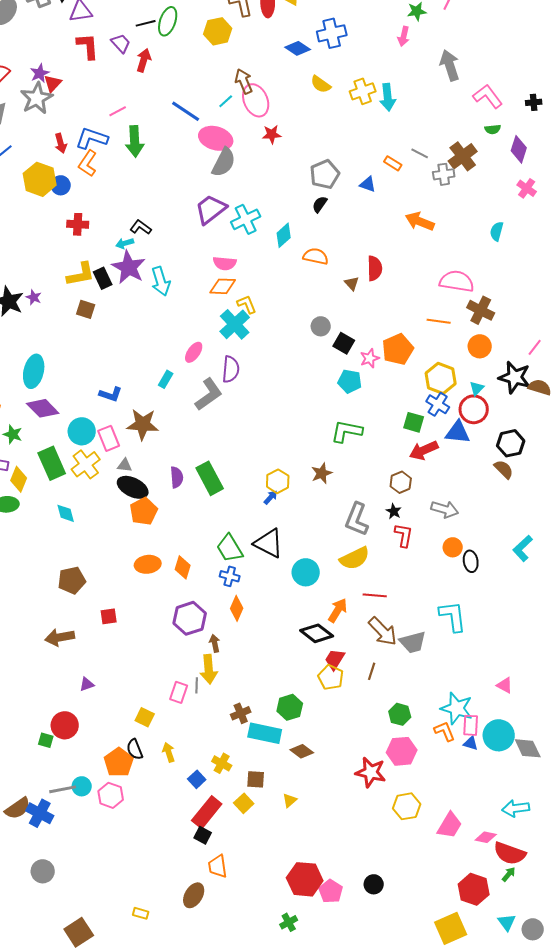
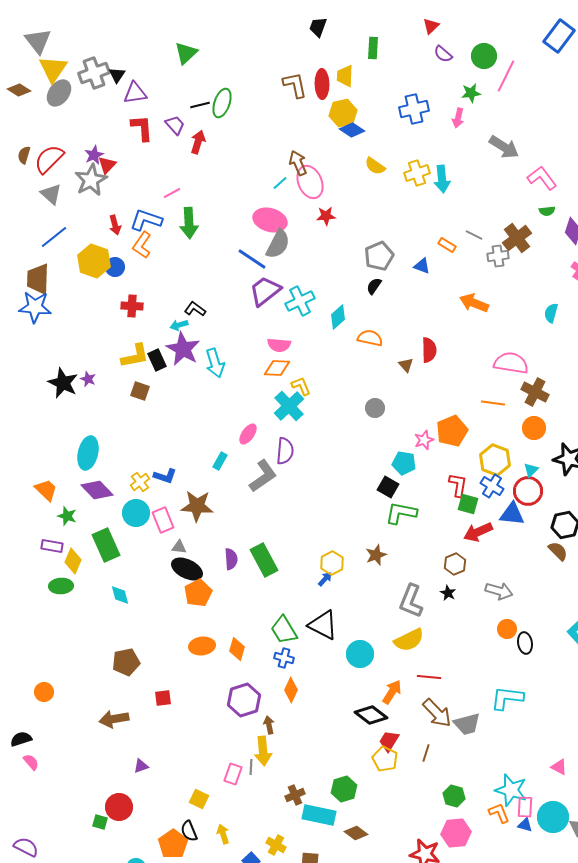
yellow hexagon: (218, 31) -> (343, 113), moved
blue cross: (332, 33) -> (414, 109), moved
gray arrow: (450, 65) -> (504, 147), turned 140
blue line: (186, 111) -> (252, 259), moved
black square: (344, 343) -> (388, 487), moved
yellow cross: (86, 464) -> (140, 482), moved, size x0.7
red L-shape: (404, 535) -> (458, 485), moved
cyan L-shape: (453, 616) -> (507, 698), turned -76

